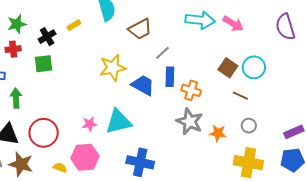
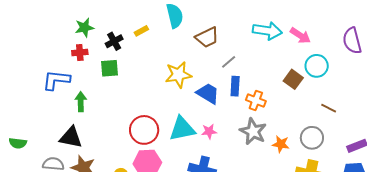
cyan circle: (254, 67) -> (317, 66), moved
brown line: (240, 96) -> (329, 108), moved
pink star: (89, 124) -> (209, 131), moved
gray circle: (249, 126) -> (312, 138), size x1.5
red circle: (44, 133) -> (144, 130), moved

